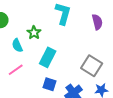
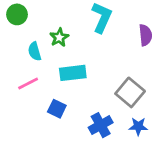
cyan rectangle: (48, 57) -> (73, 73), turned 48
blue square: (49, 84) -> (57, 109), moved

